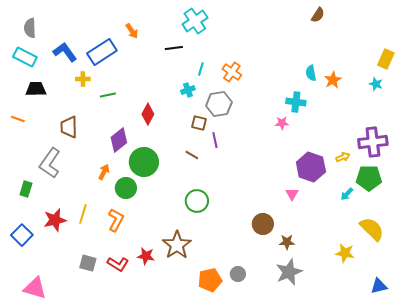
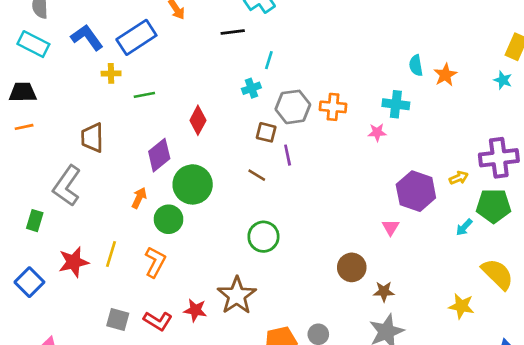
orange cross: (232, 72) -> (333, 107), moved, turned -30
black trapezoid: (36, 89) -> (23, 92), moved
orange line: (18, 119) -> (24, 127), turned -32

